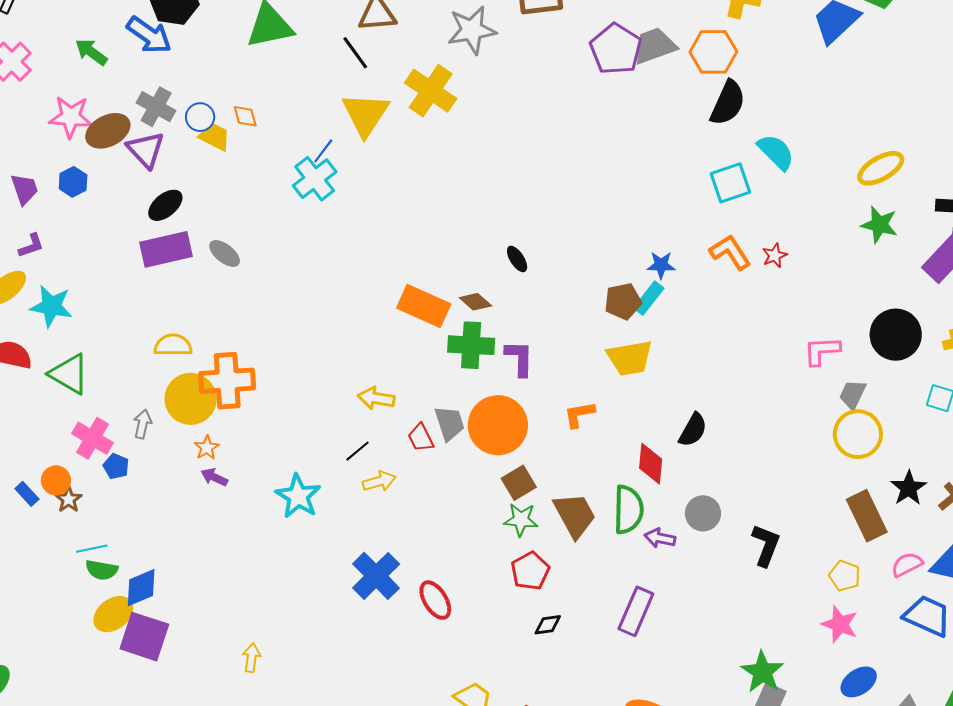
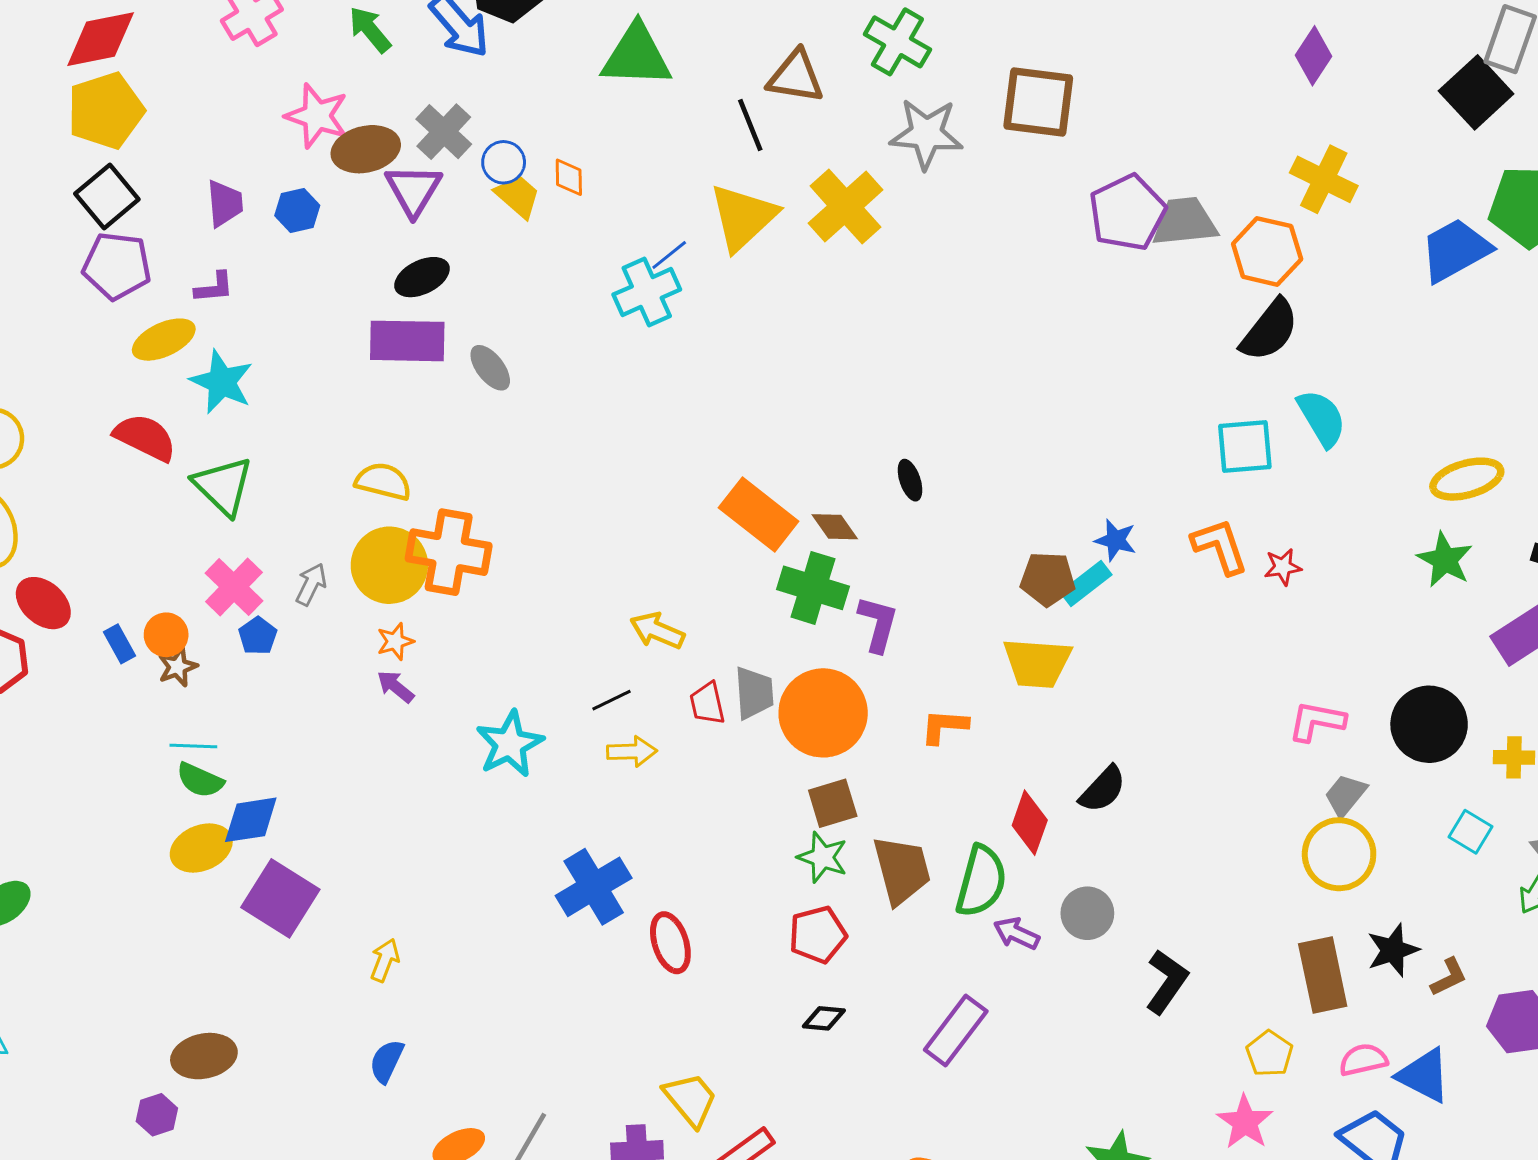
purple square: (144, 637) -> (280, 898), moved

